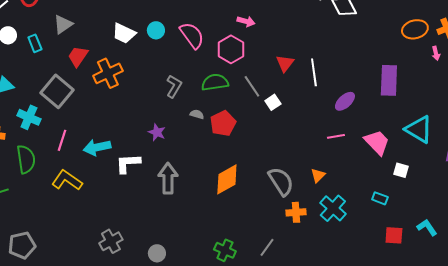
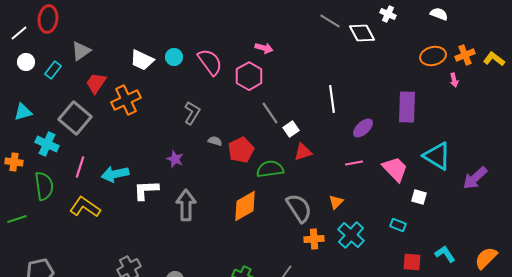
cyan rectangle: (35, 43) -> (53, 70), turned 60
red triangle: (285, 63) -> (303, 152), moved, turned 36
green semicircle: (215, 82) -> (270, 169), moved

